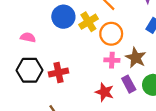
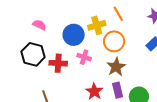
blue circle: (63, 17) -> (74, 35), moved
brown star: (136, 58) -> (116, 67), moved
pink cross: (112, 60) -> (84, 57), moved

